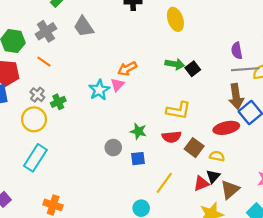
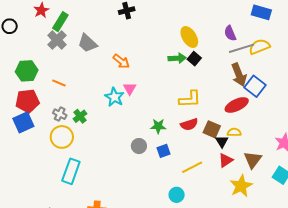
yellow ellipse: (175, 19) -> (189, 37), moved
gray cross: (46, 31) -> (57, 40), moved
orange arrow: (127, 69) -> (121, 61), moved, turned -102
black triangle: (213, 176) -> (222, 141), moved
yellow line: (164, 183) -> (192, 167), turned 40

